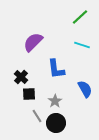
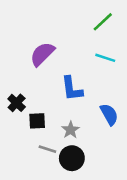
black cross: (21, 77) -> (17, 103), moved
gray line: (37, 116) -> (47, 149), turned -40

